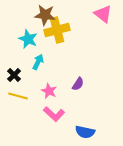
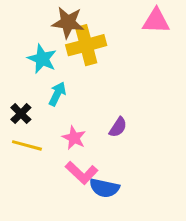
pink triangle: (103, 14) -> (156, 21), turned -36
blue semicircle: (85, 132) -> (104, 188), moved

